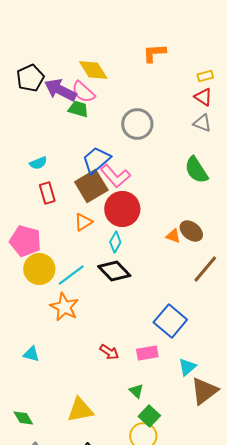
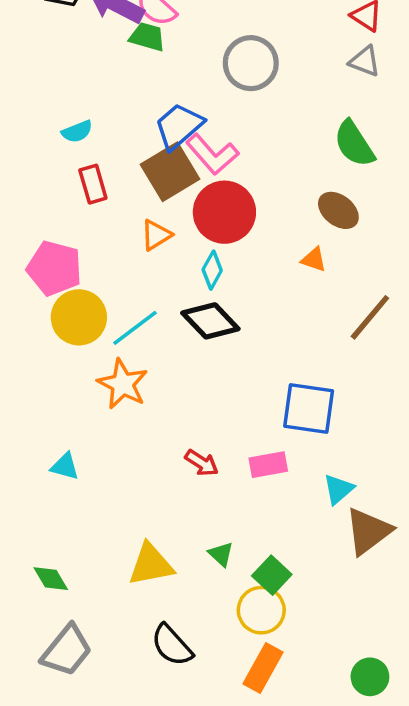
brown ellipse: (191, 231) -> (338, 210), moved
blue square: (170, 321) -> (309, 409), turned -32
green triangle: (136, 391) -> (221, 554), moved

